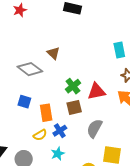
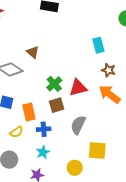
blue cross: (60, 131) -> (44, 129), turned 32
yellow semicircle: (40, 135) -> (16, 132), moved

